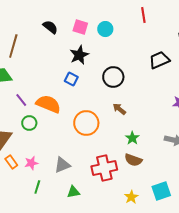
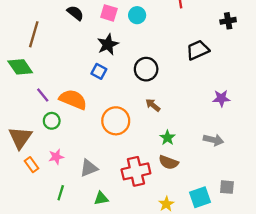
pink star: (31, 163) -> (56, 157), moved

